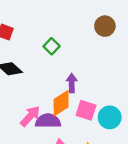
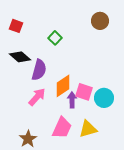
purple arrow: (72, 83) -> (72, 100), moved
purple semicircle: (48, 121) -> (39, 70), moved, turned 105

